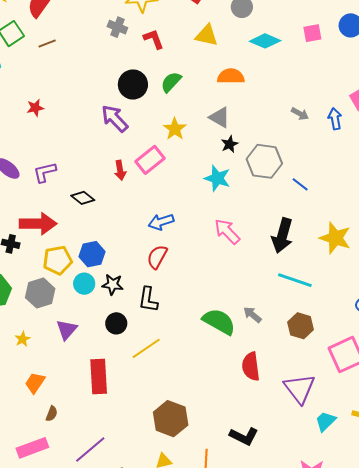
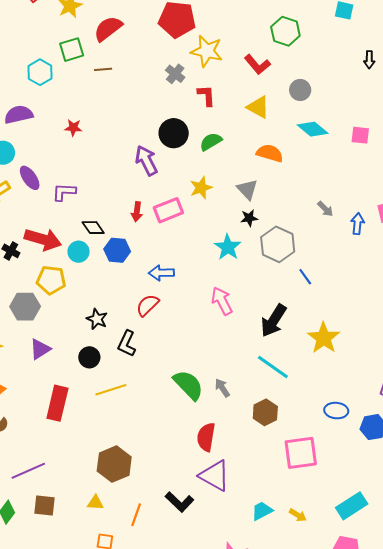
blue hexagon: (92, 254) -> (117, 250), moved
cyan circle: (84, 284) -> (78, 252), moved
purple triangle: (300, 389) -> (215, 476), moved, turned -40

